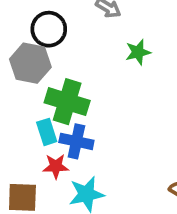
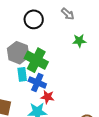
gray hexagon: (30, 63) -> (18, 53), moved
red star: (56, 166) -> (47, 97), moved

